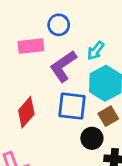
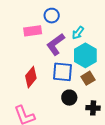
black circle: (92, 138) -> (69, 98), moved

